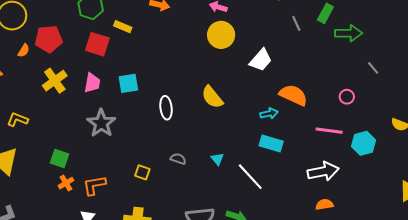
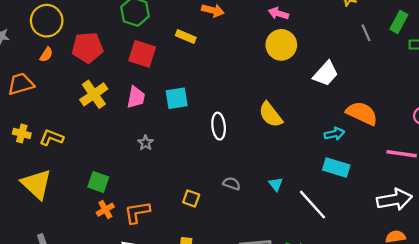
yellow rectangle: (123, 27) -> (186, 36), moved
orange semicircle: (24, 51) -> (46, 55), moved
gray star: (101, 123) -> (146, 143), size x0.5

